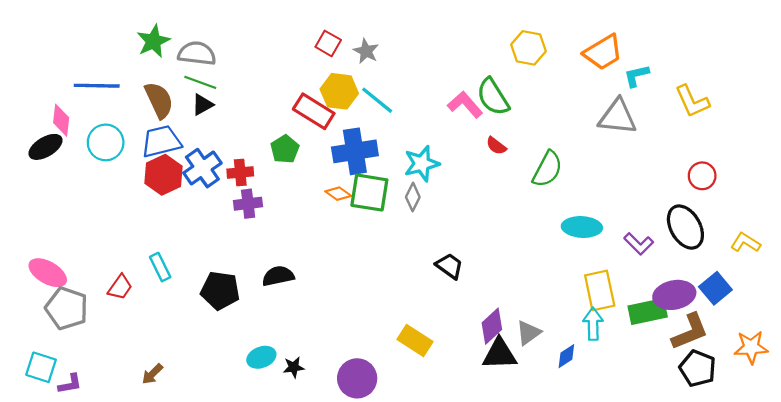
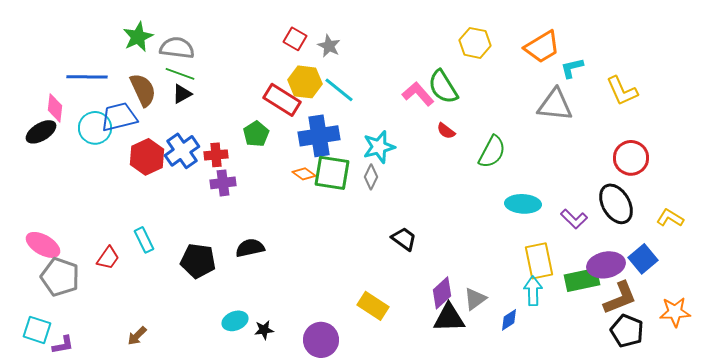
blue trapezoid: (161, 141) -> (119, 117), moved
red circle: (702, 176) -> (631, 158), size x1.4

